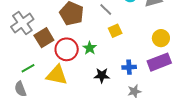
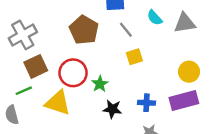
brown square: (44, 38) -> (36, 66), moved
green star: (90, 48) -> (100, 84), moved

